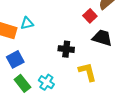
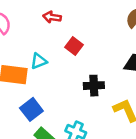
red square: (90, 16) -> (74, 46), moved

